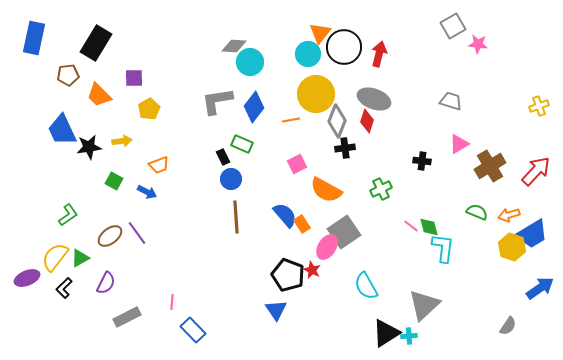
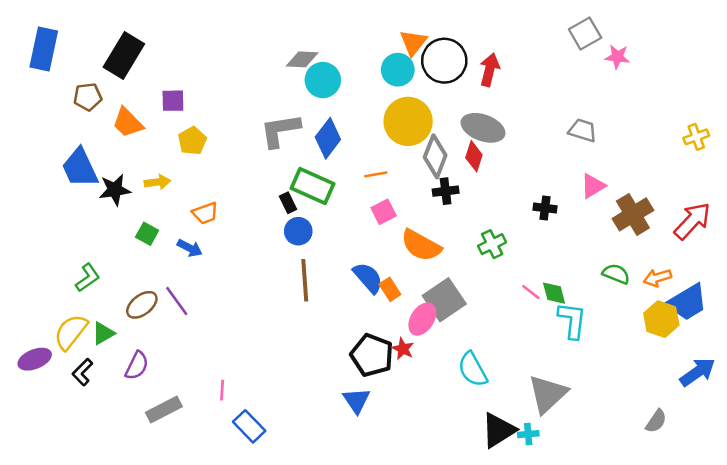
orange line: (291, 120) -> (376, 174), moved
green rectangle: (242, 144) -> (312, 186), size x1.5

